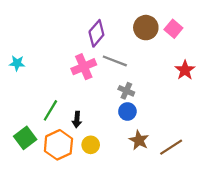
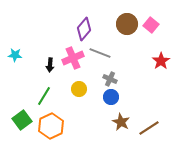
black arrow: (77, 120) -> (50, 65), moved
yellow circle: (91, 145) -> (79, 89), moved

